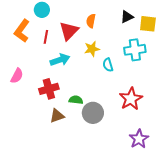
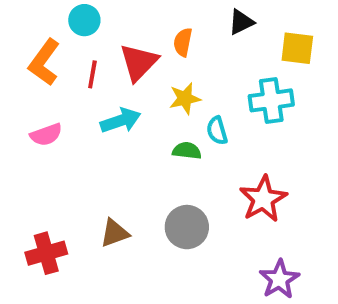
black triangle: (127, 17) -> (241, 22), moved
pink semicircle: (17, 76) -> (46, 135), moved, turned 42
red cross: (49, 89) -> (46, 253), moved
green semicircle: (76, 100) -> (187, 151), moved

